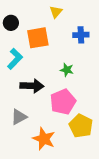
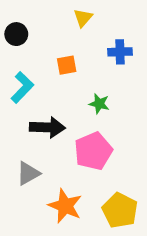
orange square: (38, 38) -> (67, 65), moved, size x0.6
yellow pentagon: (81, 126) -> (120, 210), moved

